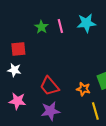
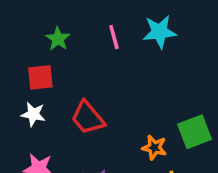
green star: (41, 27) -> (58, 39), moved
red trapezoid: (49, 86) -> (88, 118), moved

